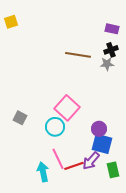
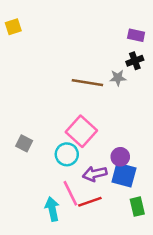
brown line: (78, 55) -> (87, 83), moved
gray star: (107, 64) -> (118, 78), moved
purple arrow: (91, 161) -> (95, 174), moved, turned 36

